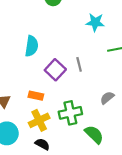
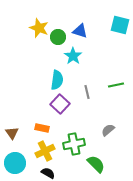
cyan star: (95, 22) -> (73, 56), moved, turned 30
cyan semicircle: (32, 46) -> (57, 80), moved
gray line: (79, 64) -> (87, 92), moved

